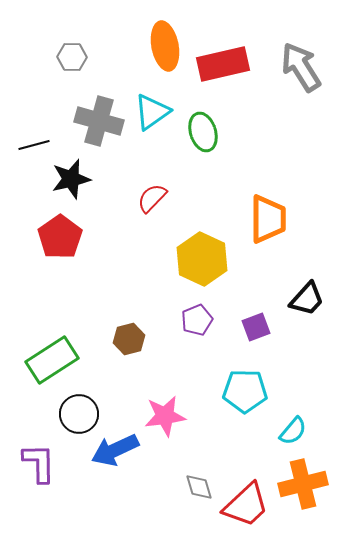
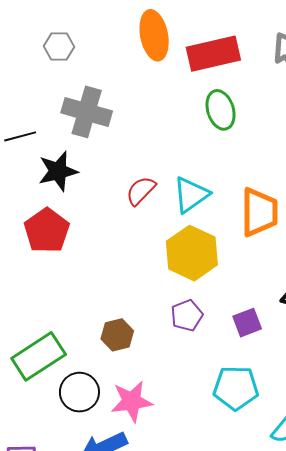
cyan triangle: (152, 112) -> (191, 195), moved
green ellipse: (203, 132) -> (221, 110), moved
black circle: (79, 414) -> (79, 392), moved
pink star: (165, 416) -> (132, 401), moved

